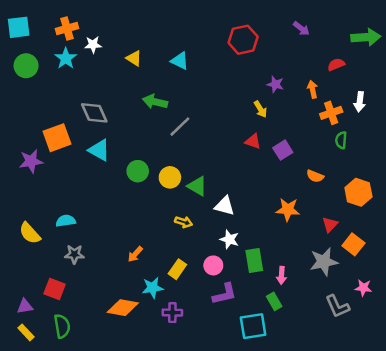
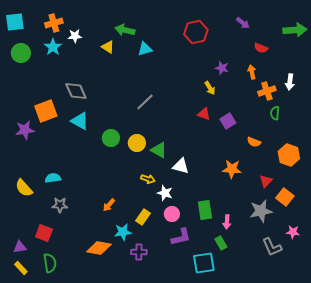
cyan triangle: (180, 61) -> (145, 49), turned -42
red semicircle: (336, 64) -> (261, 48), moved, turned -136
green arrow: (155, 102) -> (125, 30), moved
white star: (229, 239) -> (165, 193), moved

